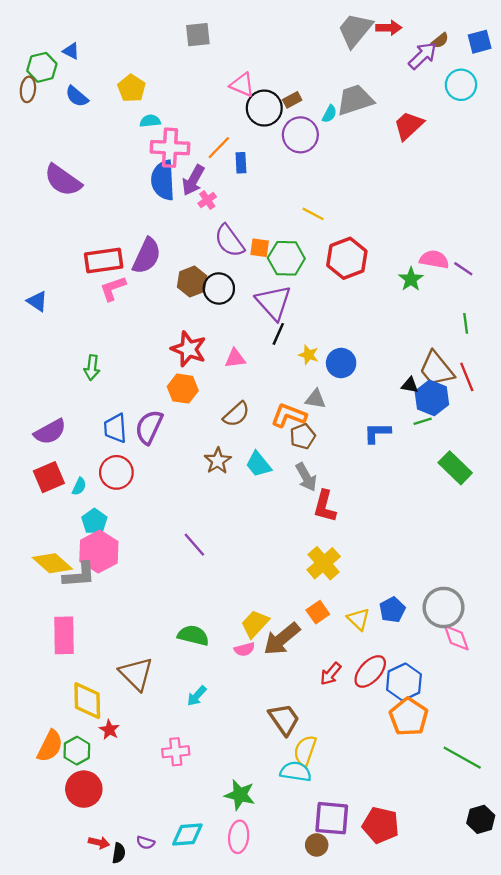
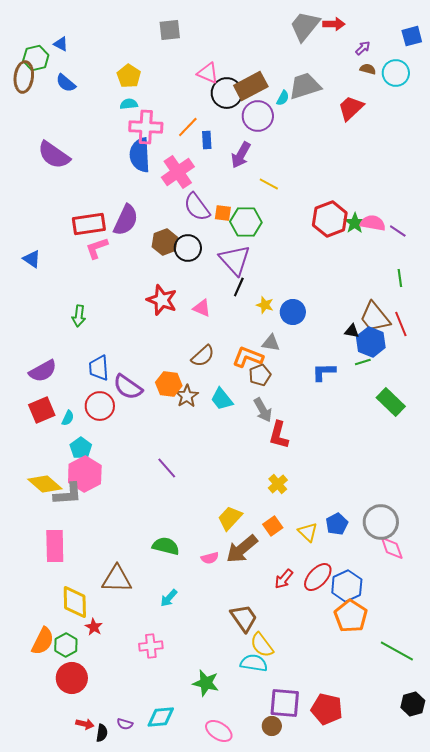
brown semicircle: (440, 41) -> (368, 69), moved, turned -126
purple arrow: (423, 56) -> (363, 48), size x0.6
yellow pentagon: (132, 88) -> (129, 76), moved
brown ellipse: (28, 89) -> (24, 77), size x1.4
brown rectangle: (292, 100) -> (251, 86), size x2.0
purple arrow: (193, 180) -> (241, 155), moved
pink cross: (207, 200) -> (178, 172), size x2.0
red hexagon: (347, 258) -> (330, 219), moved
green star: (411, 279) -> (355, 223), moved
pink triangle: (235, 358) -> (202, 308), turned 30
orange hexagon: (183, 389) -> (169, 384), moved
purple semicircle: (149, 427) -> (128, 387), moved, turned -80
yellow cross: (324, 563) -> (278, 484), size x0.7
yellow trapezoid: (255, 624) -> (230, 518), moved
brown triangle: (136, 674) -> (117, 579), turned -44
yellow semicircle: (305, 751) -> (262, 645), turned -56
pink ellipse: (239, 837) -> (219, 731), moved, turned -64

